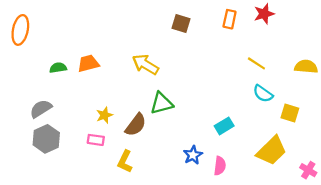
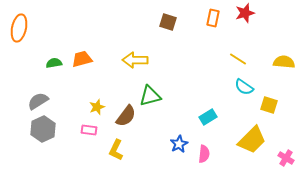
yellow arrow: (145, 64) -> (135, 60), turned -30

